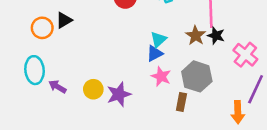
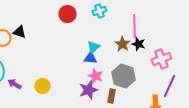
black triangle: (64, 20) -> (19, 32), turned 48
blue triangle: (155, 53) -> (90, 58), turned 32
pink cross: (245, 55) -> (161, 59), turned 30
purple star: (119, 94) -> (88, 90), moved

